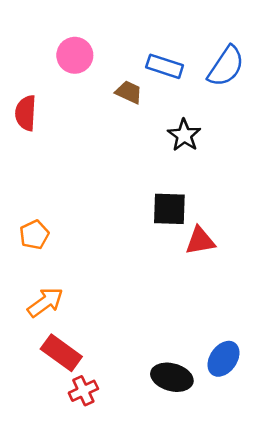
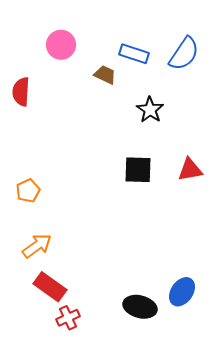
red triangle: (200, 241) -> (190, 170), moved

